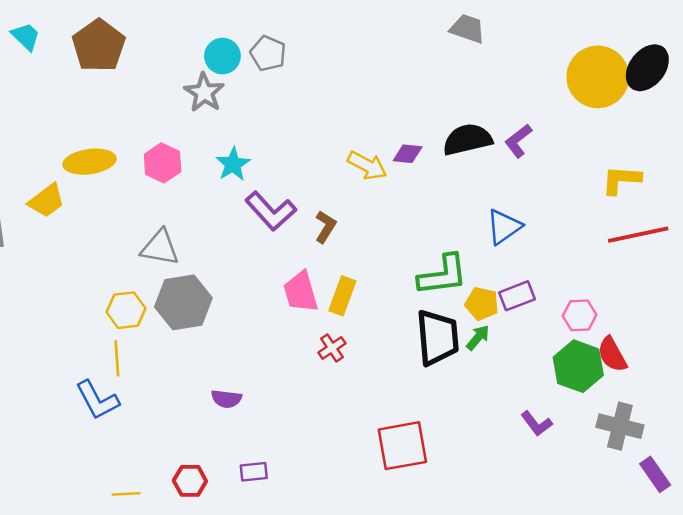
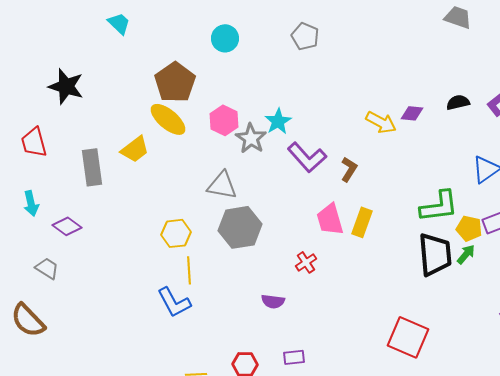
brown pentagon: (99, 46) -> (175, 82), moved
cyan circle: (222, 56) -> (225, 38), moved
gray star: (204, 93) -> (251, 138), moved
black semicircle: (467, 139) -> (458, 102), size x0.6
yellow ellipse: (90, 162) -> (168, 119), turned 48
yellow hexagon: (126, 310) -> (176, 233), moved
red cross: (332, 348) -> (306, 262), moved
red square: (402, 446) -> (408, 337), turned 33

